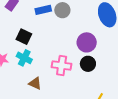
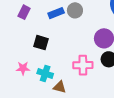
cyan cross: (24, 58) -> (45, 73), moved

